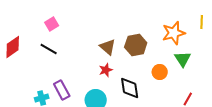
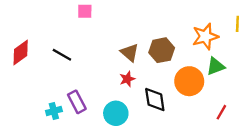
pink square: (52, 24) -> (85, 11), moved, turned 32
green triangle: (183, 59) -> (216, 66), turned 42
orange circle: (160, 72) -> (189, 81), size x1.6

